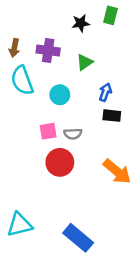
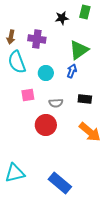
green triangle: (85, 62) -> (79, 50), moved, size x1.5
blue arrow: (105, 92) -> (72, 71), moved
black rectangle: (112, 116) -> (85, 99), moved
pink square: (48, 131) -> (28, 95), moved

